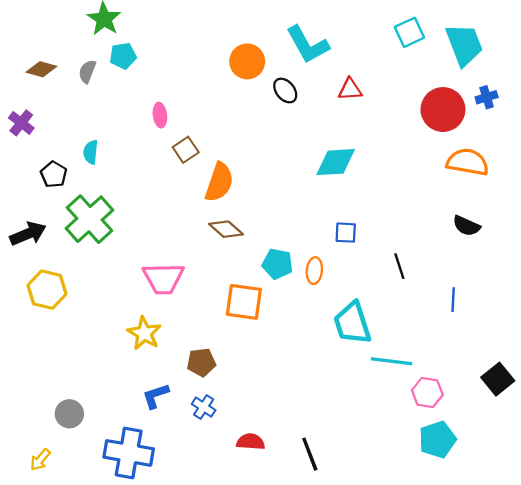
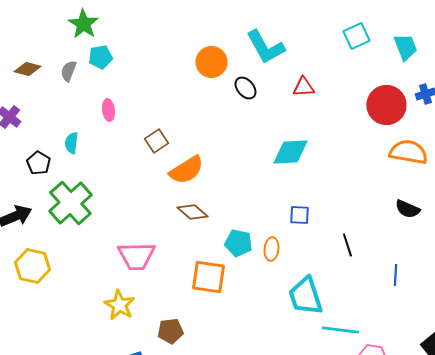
cyan trapezoid: (464, 45) -> (405, 47), size x0.7
pink ellipse: (160, 115) -> (108, 110), moved
orange semicircle: (219, 182) -> (186, 170), turned 39

